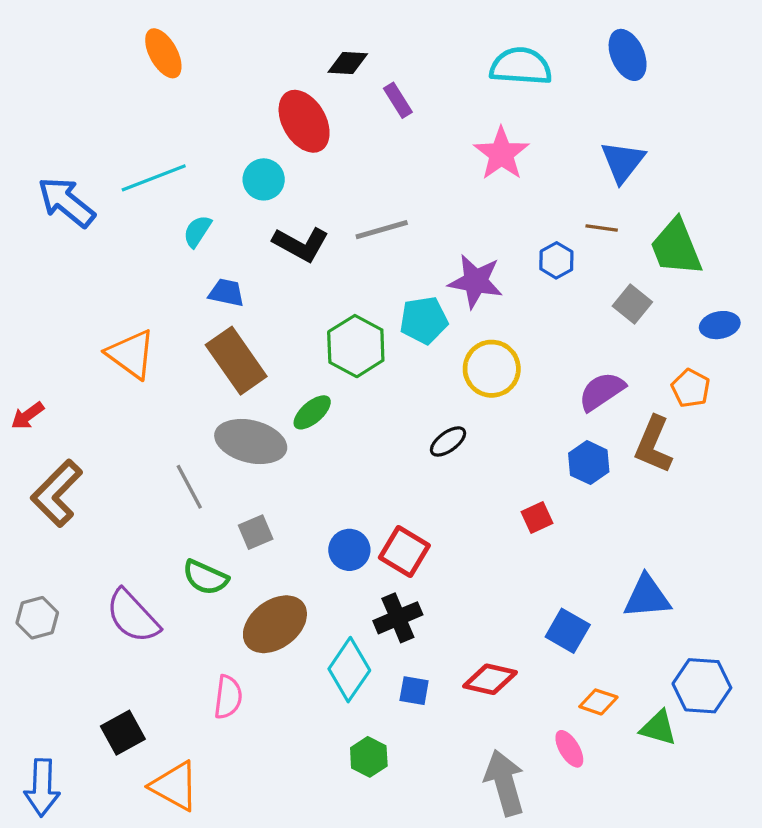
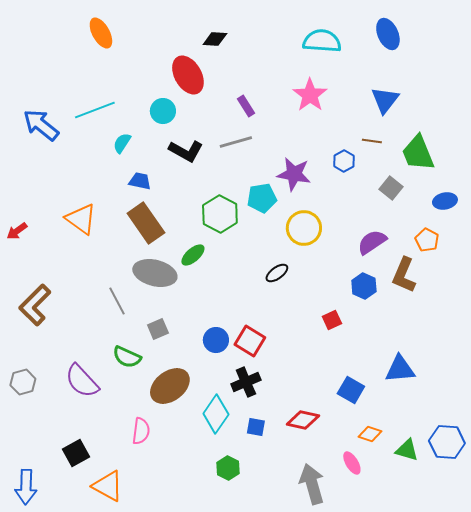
purple rectangle: (398, 100) -> (246, 106), moved
red arrow: (28, 416) -> (17, 231), moved
blue hexagon: (702, 686) -> (447, 442), moved

